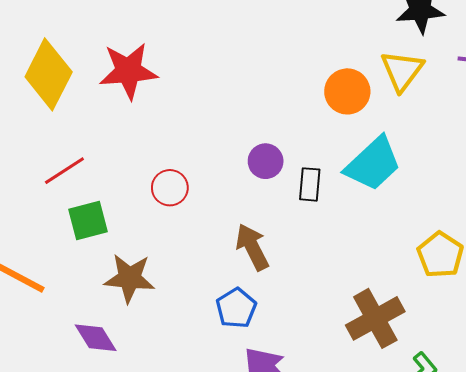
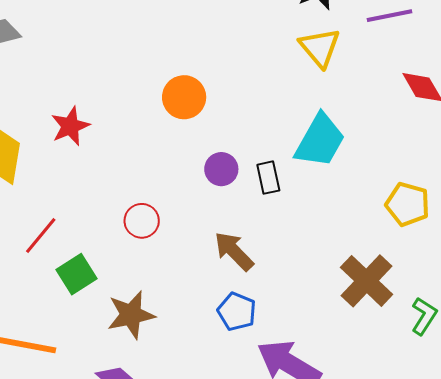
red star: (128, 71) -> (70, 126), size x0.7
orange circle: (347, 91) -> (184, 97), moved

